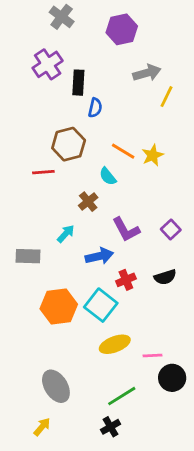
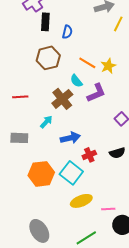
black rectangle: (78, 83) -> (45, 22), moved
red line: (43, 172) -> (20, 97), moved
brown cross: (88, 202) -> (62, 99), size x1.5
purple L-shape: (126, 230) -> (96, 93), moved, turned -85

